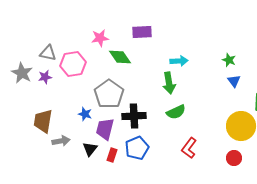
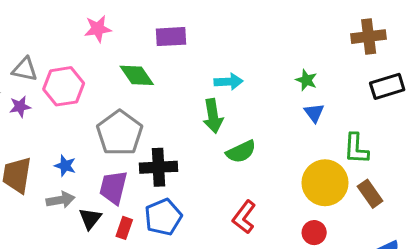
pink star: (100, 38) -> (98, 29), moved
green semicircle: (176, 112) -> (241, 152), moved
blue star: (85, 114) -> (65, 166), moved
gray arrow: (61, 141) -> (60, 200), moved

